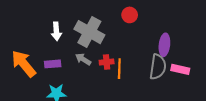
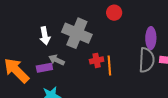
gray arrow: (83, 59) -> (57, 60), moved

